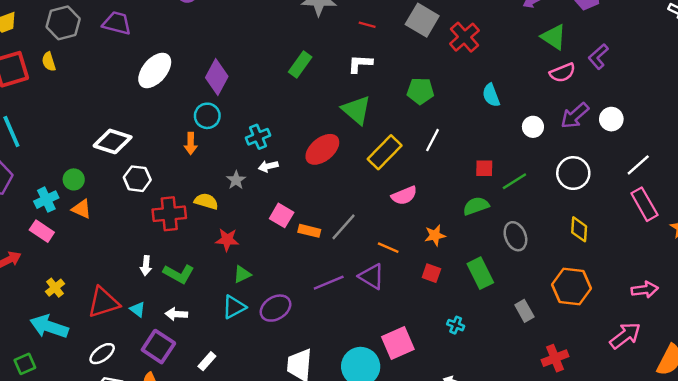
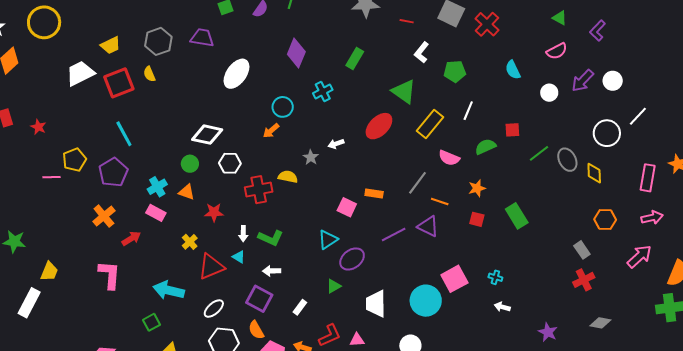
green triangle: (554, 37) -> (560, 18), size x0.7
white L-shape: (360, 64) -> (422, 52), moved, turned -50
pink semicircle: (562, 73) -> (557, 51), moved
purple diamond: (217, 77) -> (296, 53), moved
cyan cross: (258, 137) -> (323, 91), moved
orange arrow: (191, 143) -> (271, 131), turned 54
white circle: (573, 173) -> (607, 133), moved
green circle: (74, 179) -> (190, 164), moved
green line: (514, 181) -> (539, 153), moved
pink semicircle: (404, 195) -> (449, 158), turned 50
pink rectangle: (644, 204) -> (648, 178), moved, turned 44
green semicircle: (476, 206) -> (485, 147), moved
pink square: (282, 215) -> (347, 207), moved
gray line: (344, 227) -> (418, 183), moved
gray ellipse: (515, 236) -> (567, 160), moved
red star: (227, 240) -> (214, 212), moved
green triangle: (242, 274) -> (334, 286), moved
orange hexagon: (572, 287) -> (605, 219), moved, size x0.7
yellow cross: (55, 288) -> (190, 242), moved
cyan triangle: (234, 307) -> (328, 239), moved
cyan triangle: (137, 309) -> (239, 257), moved
gray rectangle: (524, 311) -> (582, 250), moved
cyan cross: (456, 325) -> (495, 277), moved

